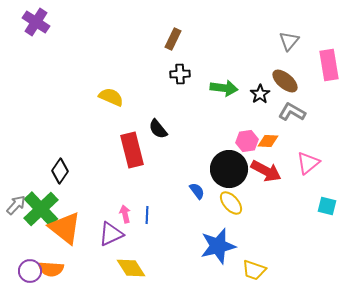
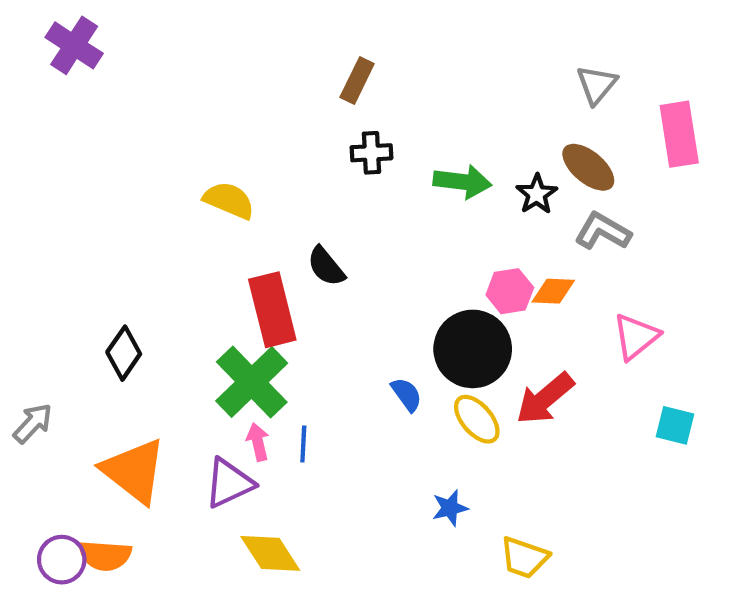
red arrow: (266, 171) -> (545, 399), moved, turned 112
green cross: (41, 209) -> (252, 382), moved
blue star: (218, 246) -> (450, 508), size x0.5

